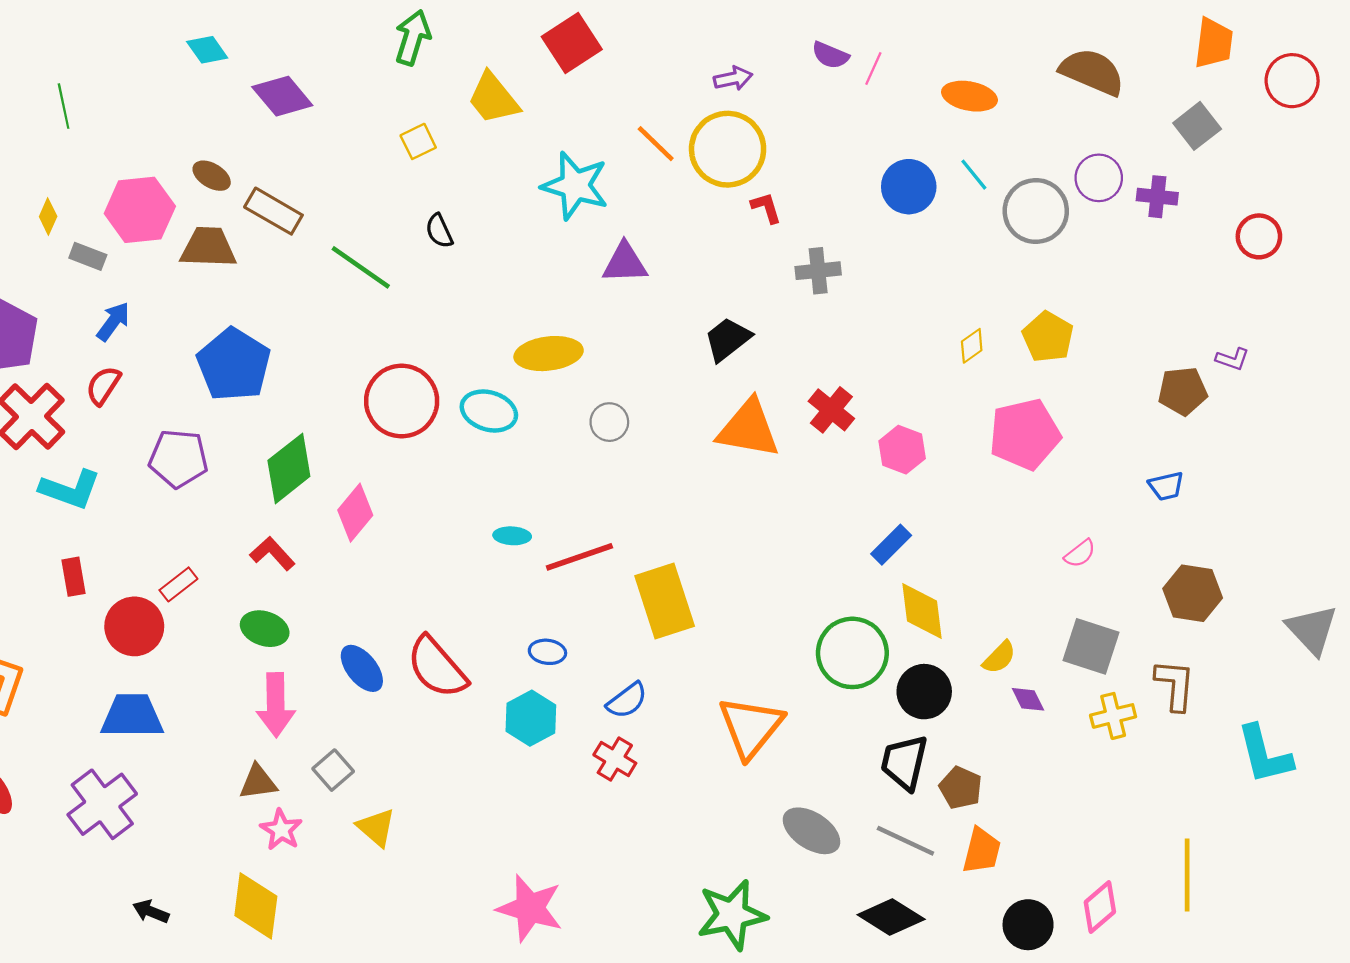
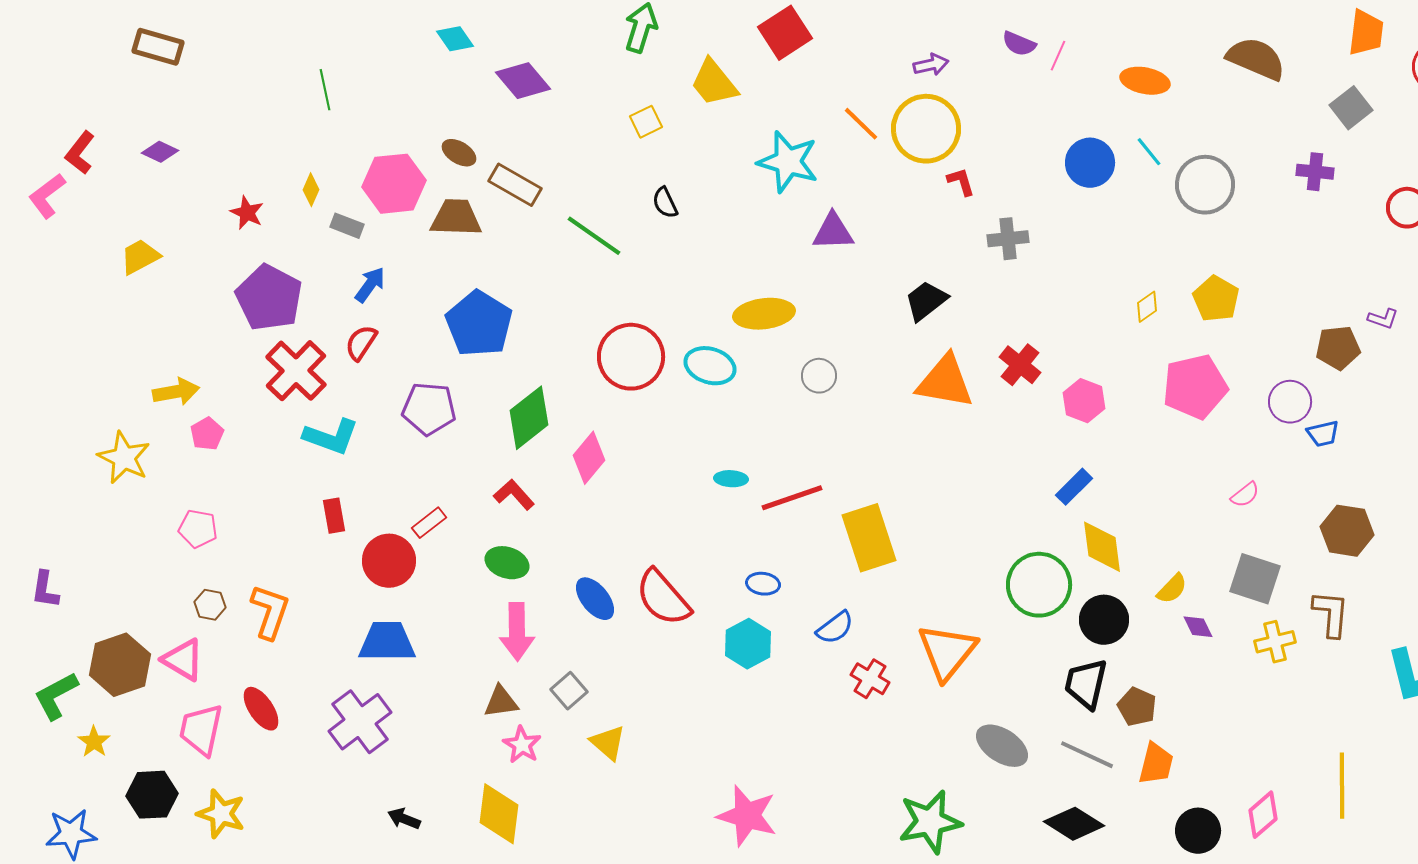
purple circle: (1099, 178) -> (1290, 402), moved
red cross: (615, 759) -> (870, 679), moved

